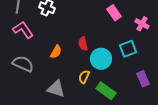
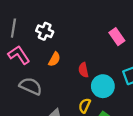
orange semicircle: (56, 52) -> (54, 59), moved
gray semicircle: (23, 64) -> (31, 86), moved

